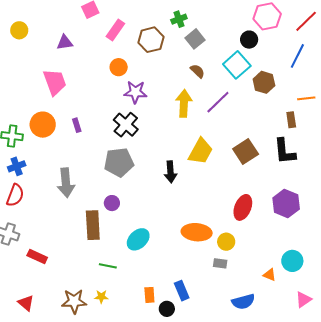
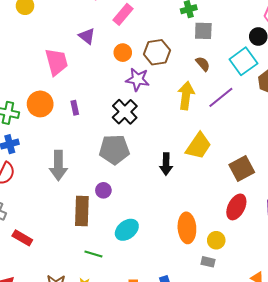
gray square: (195, 39) -> (203, 31), turned 36
brown hexagon: (151, 40) -> (157, 52), moved
purple triangle: (65, 43) -> (87, 36), moved, turned 42
brown square: (246, 151) -> (242, 168), moved
orange ellipse: (197, 232) -> (187, 228), turned 76

